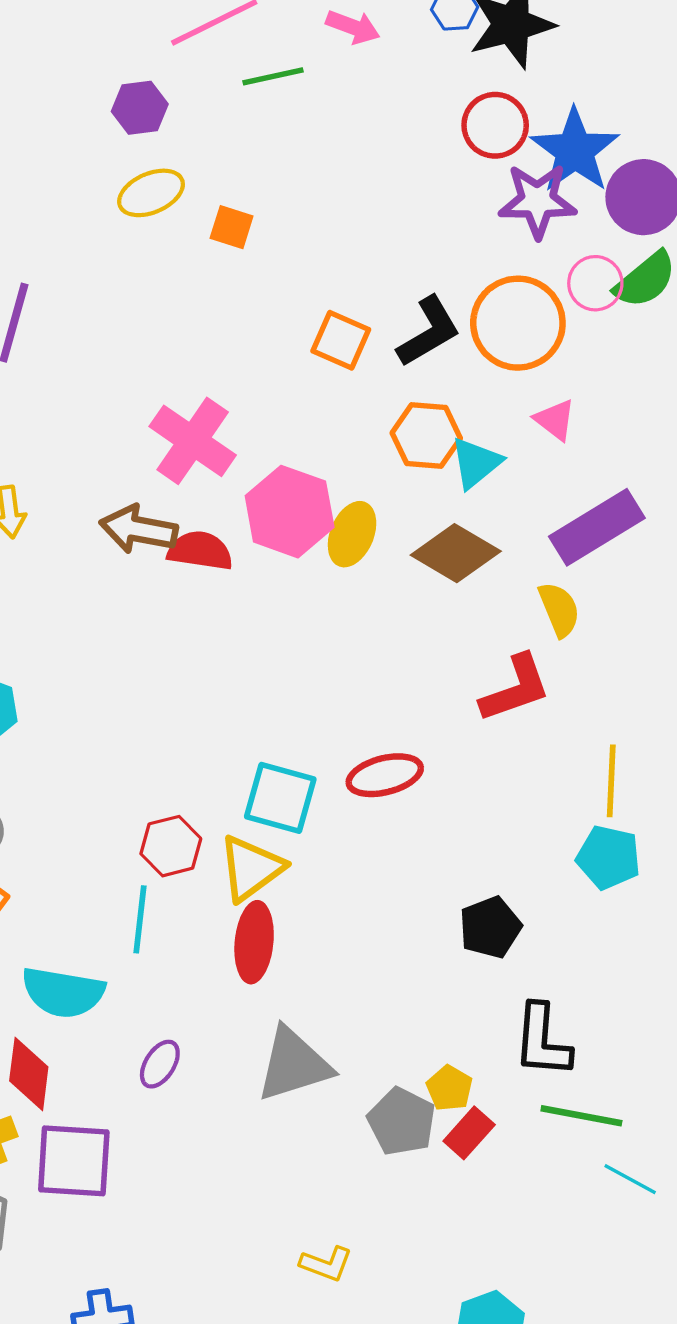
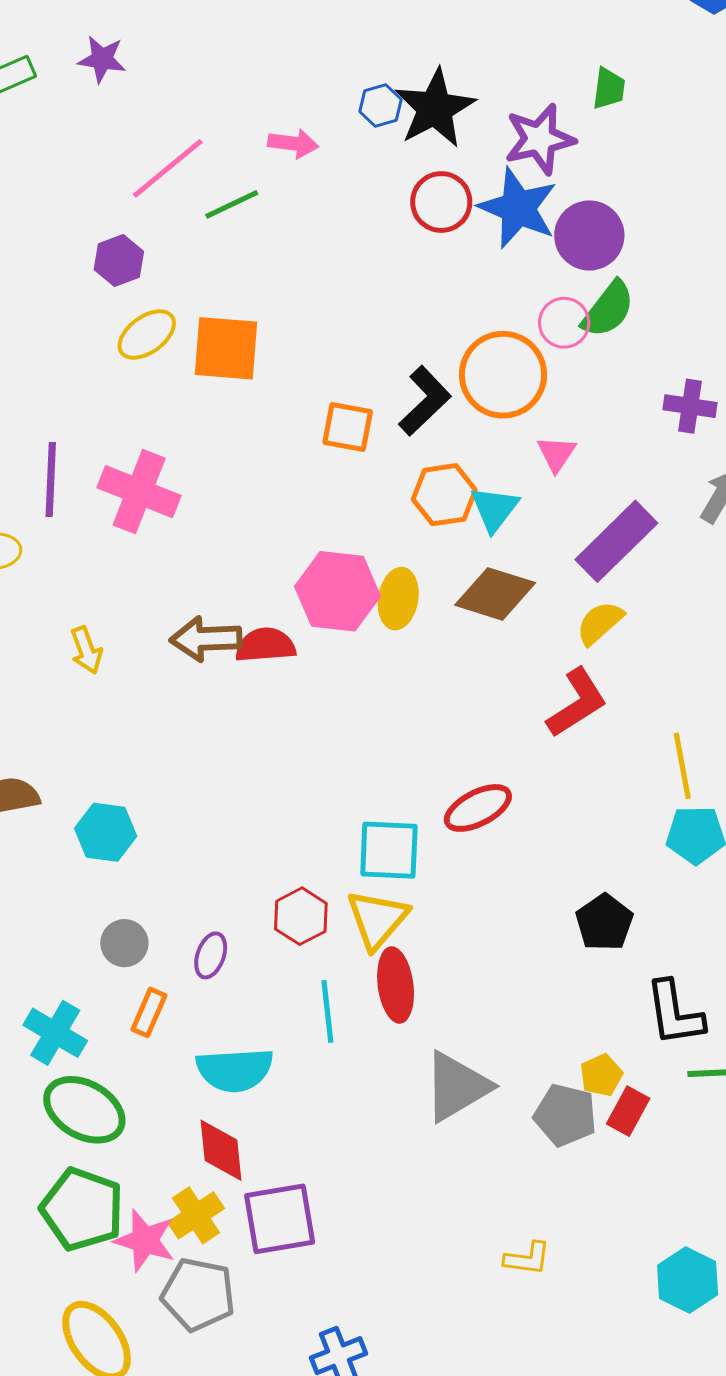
purple star: (538, 201) -> (540, 139), moved
orange square: (232, 227) -> (226, 348), size x1.8
pink triangle: (555, 420) -> (556, 454), turned 39
pink cross: (193, 441) -> (139, 492), moved
yellow semicircle: (559, 609) -> (600, 623), turned -96
cyan line: (140, 919) -> (327, 1011), moved
purple ellipse: (160, 1064) -> (211, 955), moved
yellow pentagon: (449, 1088) -> (601, 1075), turned 30

